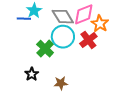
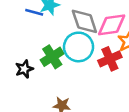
black star: (32, 74) -> (24, 69), moved

